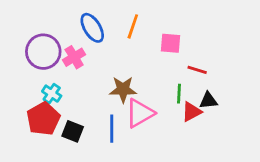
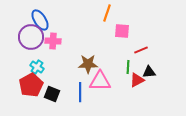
orange line: (133, 26) -> (107, 13), moved
blue ellipse: (92, 28) -> (40, 20), moved
pink cross: (74, 57) -> (53, 41), turned 35
red line: (197, 70) -> (141, 50), turned -40
pink triangle: (140, 113) -> (100, 81), turned 30

